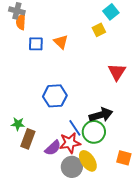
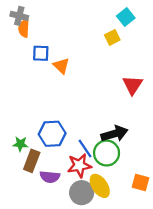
orange triangle: (61, 42) -> (61, 66), moved
blue hexagon: (55, 96) -> (52, 134), moved
purple semicircle: (53, 148) -> (50, 177), moved, turned 48

